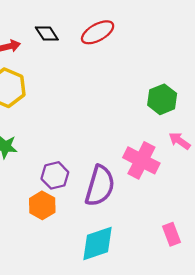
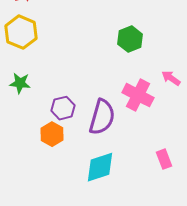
green hexagon: (162, 99) -> (130, 39), moved

